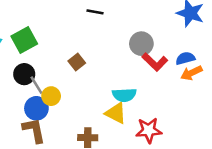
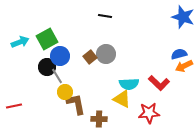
gray circle: (141, 44) -> (106, 54), moved
red L-shape: (155, 62) -> (159, 83), moved
yellow circle: (51, 96) -> (65, 92), moved
blue circle: (36, 108) -> (60, 56), moved
brown L-shape: (34, 130) -> (76, 104), moved

